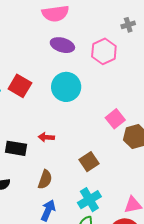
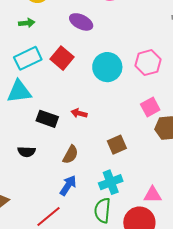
purple ellipse: (62, 45) -> (81, 22), moved
pink hexagon: (104, 51) -> (148, 63), moved

